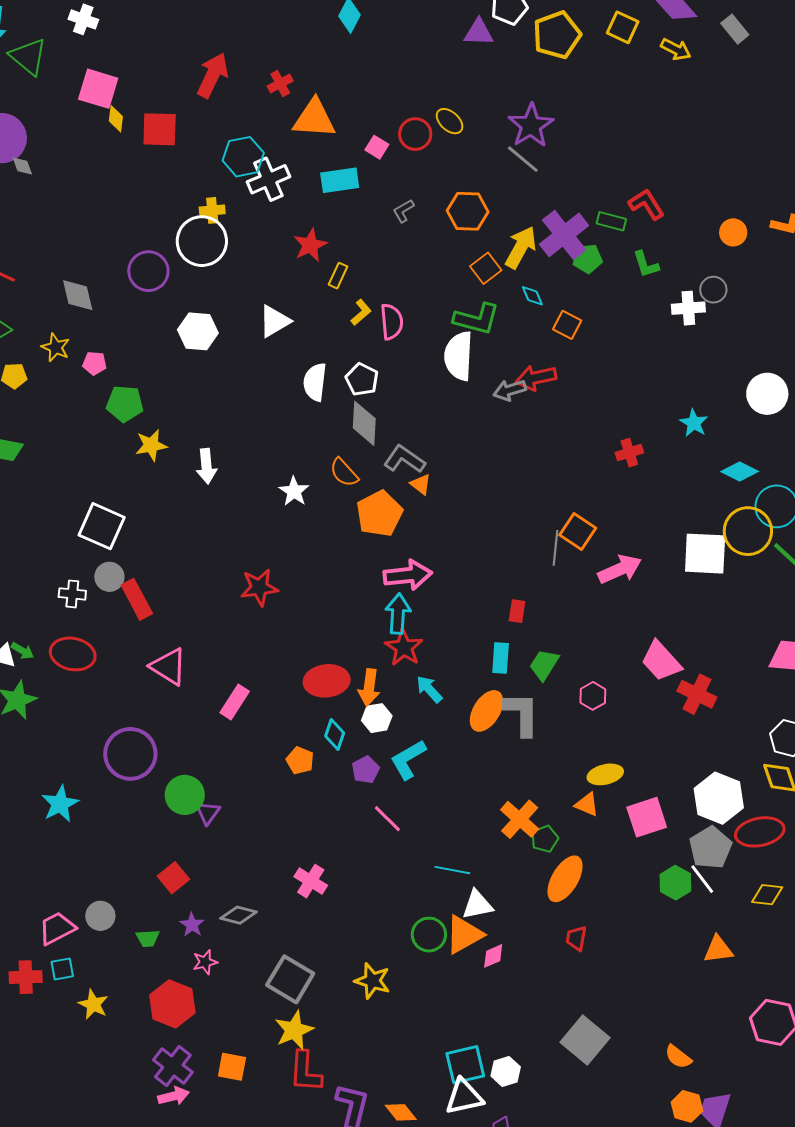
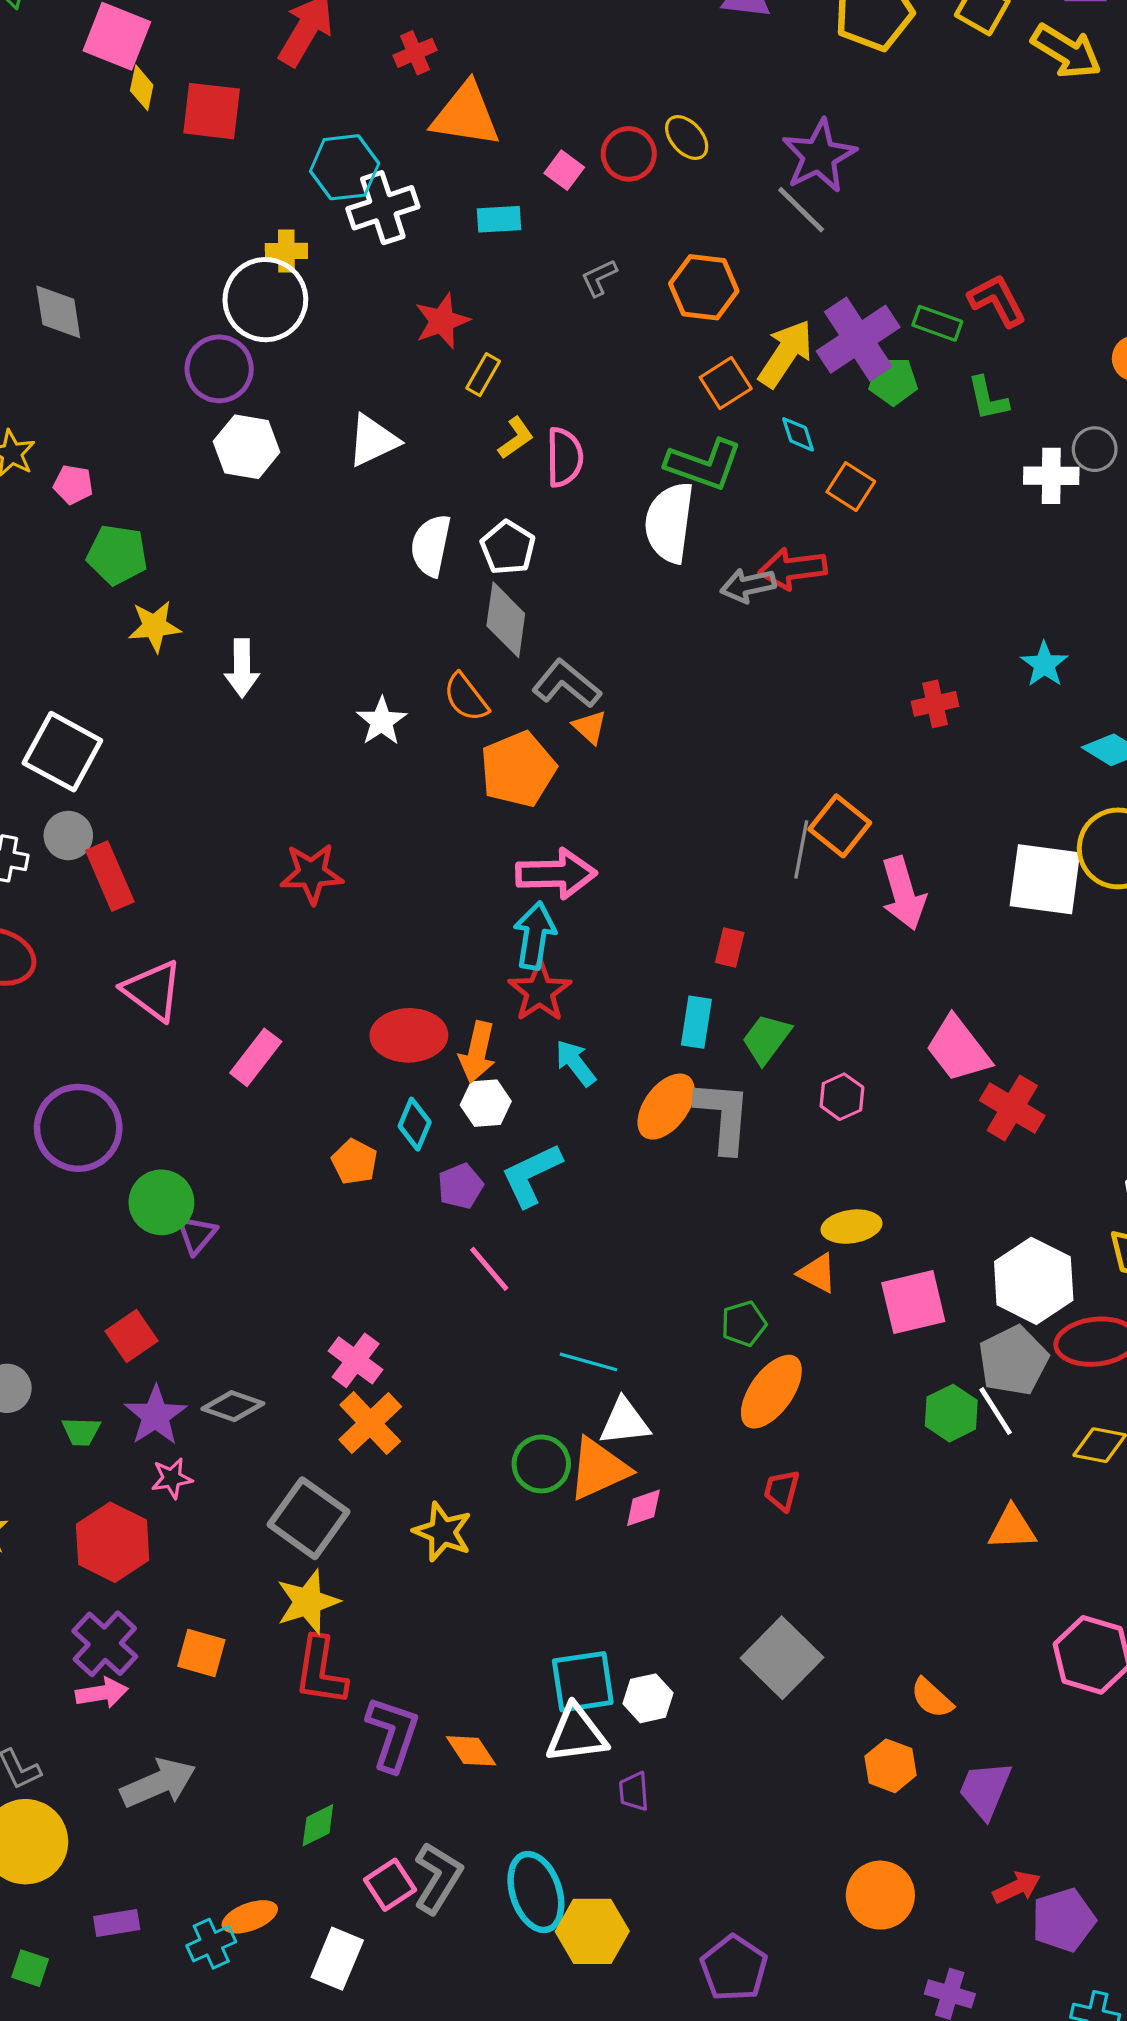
yellow arrow: (676, 49) -> (1066, 51), size x1.4
cyan rectangle: (340, 180) -> (499, 219), size x0.7
purple circle: (148, 271) -> (219, 369), moved
gray diamond: (78, 295) -> (58, 312), moved
pink arrow: (620, 569) -> (903, 893), turned 93
orange cross: (520, 819) -> (370, 1423), moved
purple star: (192, 925) -> (155, 1415), size x1.5
orange hexagon: (687, 1106) -> (891, 1766), moved

